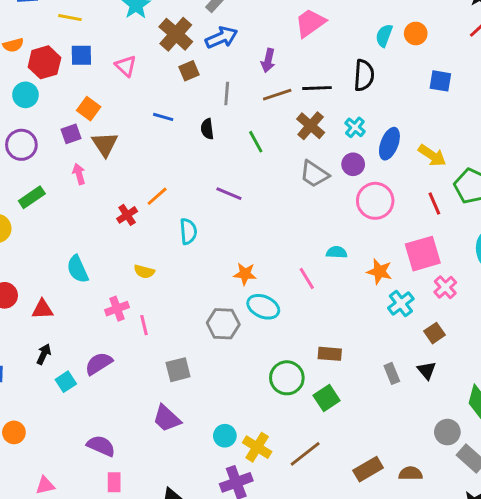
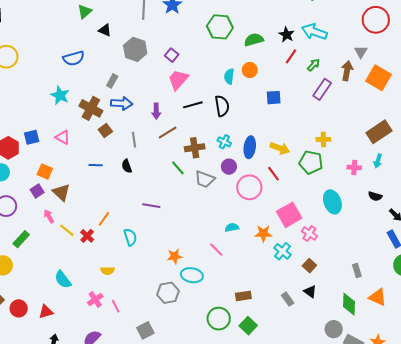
yellow line: (70, 18) -> (67, 230), moved, turned 42
blue arrow: (221, 38) -> (122, 103), turned 40
black line: (317, 88) -> (193, 105), moved
brown cross: (311, 126) -> (195, 148), turned -36
green line: (256, 142) -> (178, 168), moved
red line: (434, 203) -> (273, 174), moved

